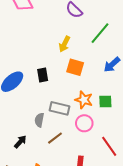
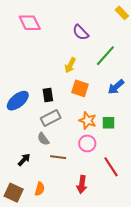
gray rectangle: (60, 108) -> (51, 118), moved, turned -42
gray semicircle: (39, 120) -> (43, 139), turned -48
brown line: (55, 138) -> (58, 157), turned 42

